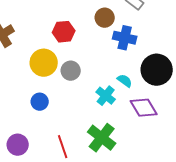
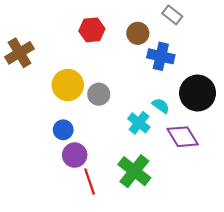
red hexagon: (64, 32) -> (92, 30), moved
purple circle: (18, 145) -> (75, 155), moved

